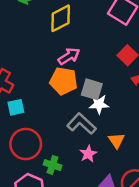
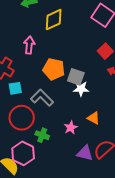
pink arrow: (69, 56) -> (29, 45), moved, turned -54
gray L-shape: (81, 124) -> (42, 98), moved
orange triangle: (116, 141) -> (94, 118), turned -32

